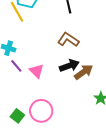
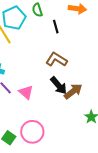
black arrow: (69, 66) -> (59, 85), turned 72

